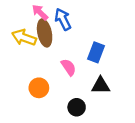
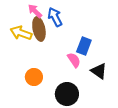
pink semicircle: (69, 67) -> (74, 60), moved
black triangle: (101, 86) -> (99, 71), moved, turned 36
black circle: (77, 107) -> (67, 94), size x1.5

